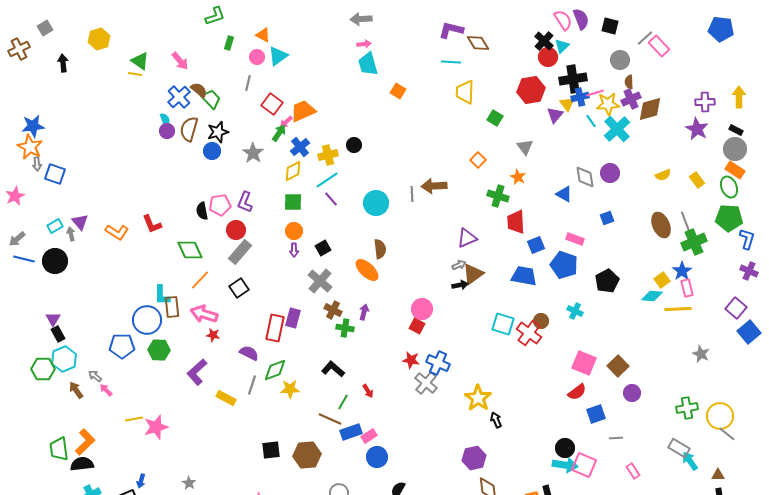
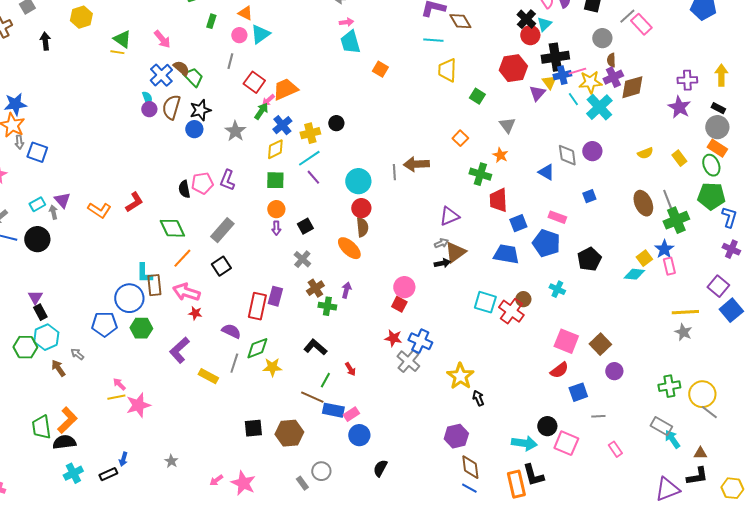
red L-shape: (152, 224) -> (134, 202), turned -100
red circle: (236, 230) -> (361, 208), moved
gray cross: (320, 281) -> (302, 259), size x0.7
yellow line: (678, 309) -> (685, 312), moved
brown cross: (333, 310) -> (315, 288), turned 30
pink arrow: (106, 390) -> (119, 384), moved
blue rectangle: (351, 432) -> (333, 410), turned 30
cyan arrow: (565, 465) -> (524, 443), moved

